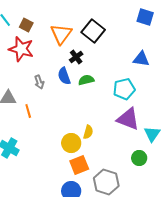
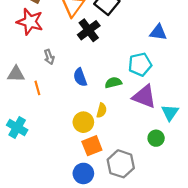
black cross: (76, 57) -> (89, 30), size x1.5
blue semicircle: (64, 76) -> (80, 77), moved
green semicircle: (86, 80) -> (113, 83), moved

